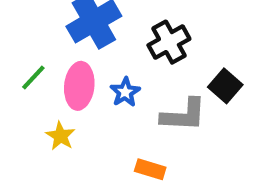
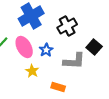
pink ellipse: (79, 86) -> (24, 47), turned -35
yellow star: (60, 136) -> (32, 71), moved

